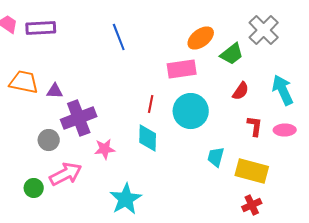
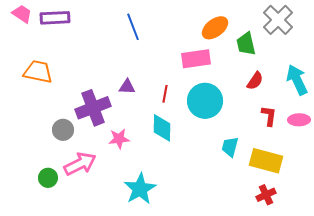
green trapezoid: (232, 54) -> (246, 44), turned 115
purple triangle: (55, 91) -> (127, 87), moved

